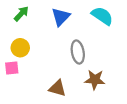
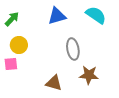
green arrow: (21, 14) -> (12, 19), moved
blue triangle: (61, 17) -> (57, 16), turned 30

